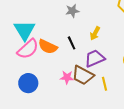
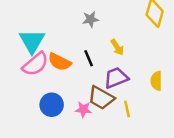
yellow arrow: (95, 33) -> (117, 47), turned -64
pink star: (67, 77) -> (83, 109), moved
blue circle: (28, 83) -> (52, 105), moved

